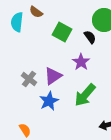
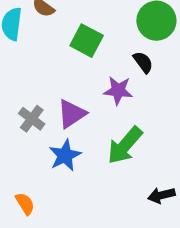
black semicircle: (90, 37) -> (143, 62), moved
purple star: (81, 62) -> (118, 91), turned -30

